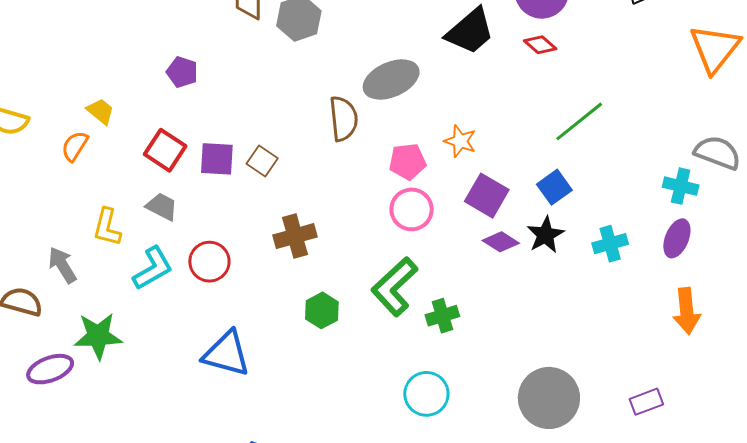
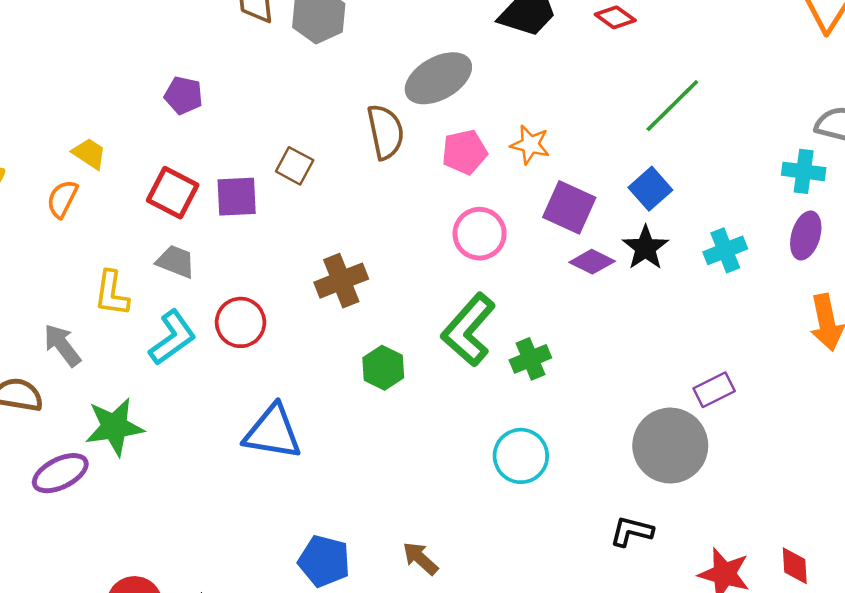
brown square: (262, 161) -> (295, 166), moved
pink pentagon: (407, 162) -> (464, 152), moved
purple rectangle: (646, 402) -> (714, 390), moved

